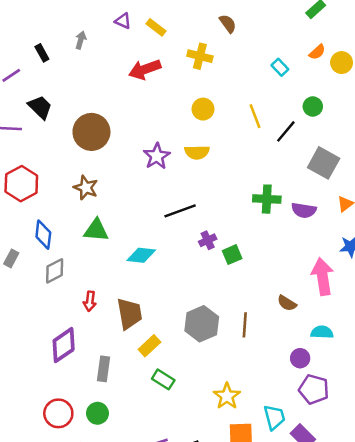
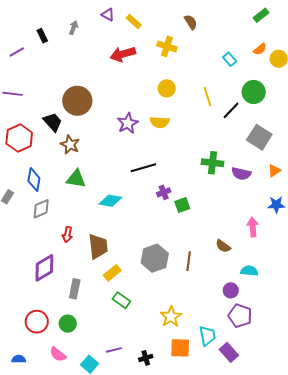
green circle: (313, 106) -> (254, 92), size x1.5
black trapezoid: (40, 107) -> (53, 122), moved
pink arrow: (323, 277) -> (253, 227), size x0.7

